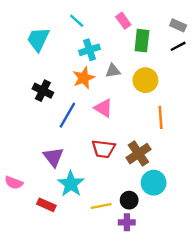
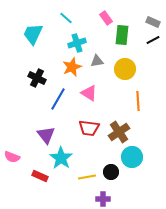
purple cross: (127, 222) -> (103, 199), moved

